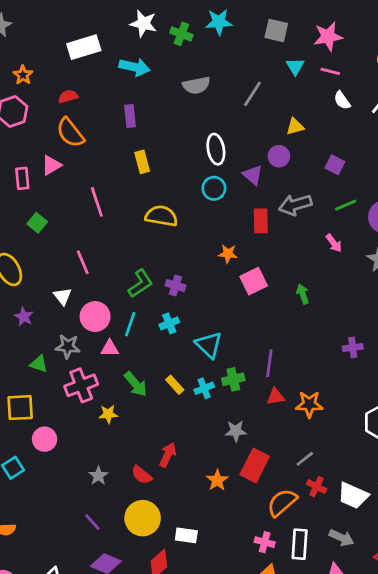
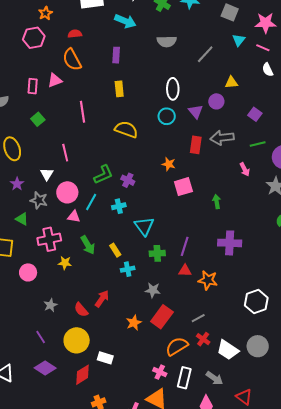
gray star: (68, 346) -> (39, 200), moved
purple cross: (353, 347) -> (230, 243), moved, size x1.6
cyan cross: (204, 388) -> (128, 269), moved
pink circle: (45, 439) -> (28, 272), moved

